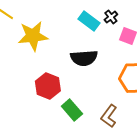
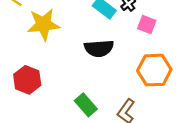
red hexagon: (48, 86) -> (27, 80), moved

